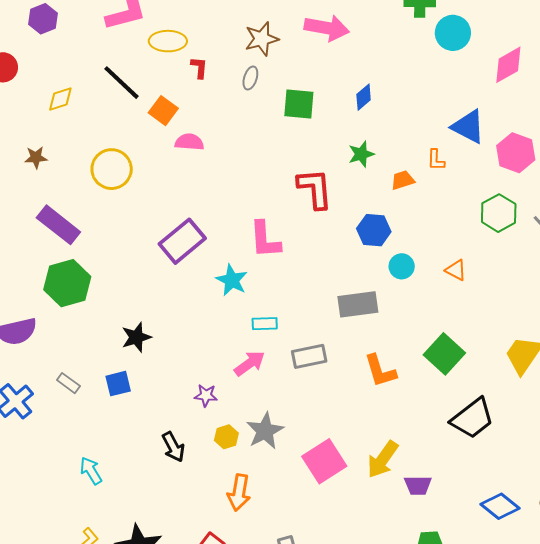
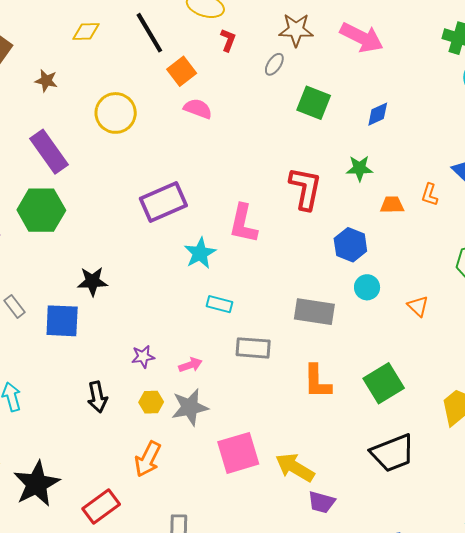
pink arrow: (250, 363) -> (190, 365), moved, size x0.7
blue square: (118, 384) -> (62, 321), size x1.4
purple star: (206, 395) -> (143, 357), turned -30
yellow arrow: (383, 459) -> (295, 467), turned 69

